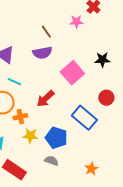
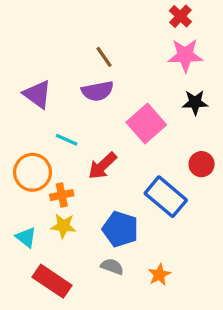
pink star: (76, 22) -> (185, 55), moved, size x1.5
cyan line: (14, 82) -> (67, 140), moved
yellow star: (30, 136) -> (63, 226), moved
orange star: (91, 169) -> (159, 275), moved

